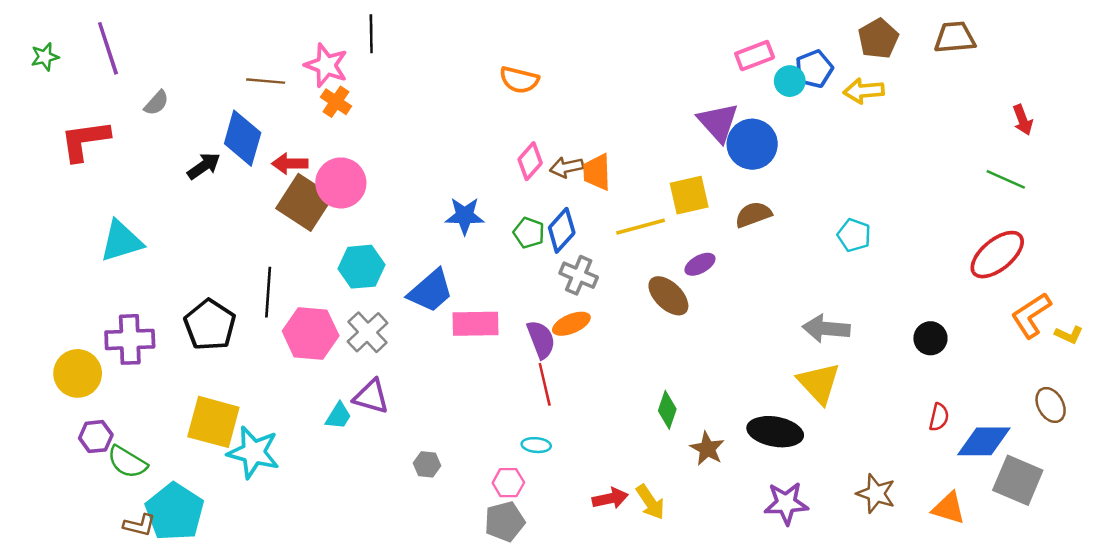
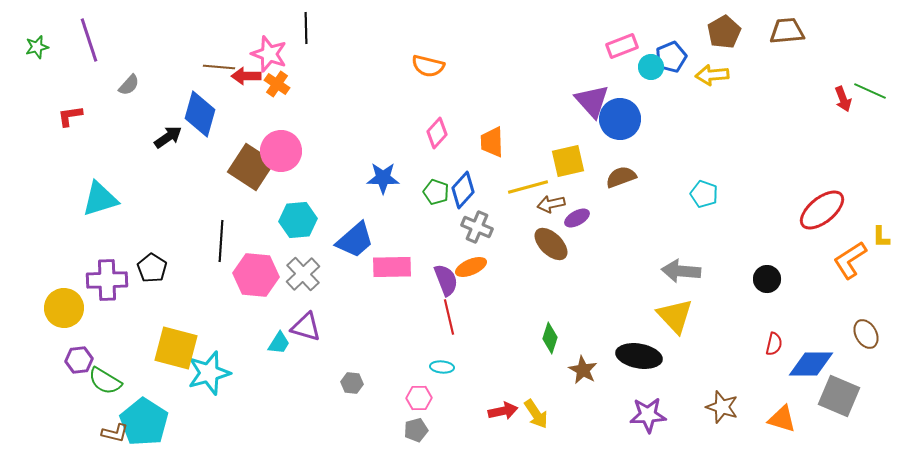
red L-shape: (85, 141) -> (70, 116), size x0.6
red arrow: (290, 164) -> (246, 76), moved
brown arrow: (567, 167) -> (551, 204), moved
green line: (1006, 179) -> (870, 91), moved
black pentagon: (210, 325) -> (152, 268), moved, size x0.7
yellow L-shape: (1069, 335) -> (881, 237), moved, turned 65
cyan star: (254, 452) -> (209, 373), turned -30
gray pentagon: (505, 521) -> (416, 430), size x0.7

